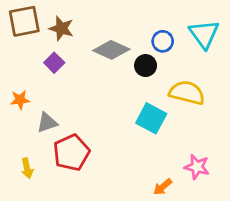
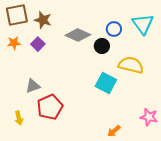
orange star: (20, 100) -> (14, 43), moved
pink star: (197, 167) -> (149, 117), moved

